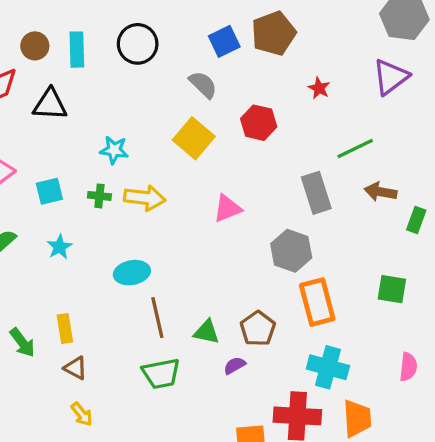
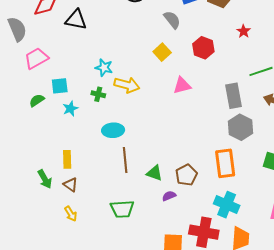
yellow square: (194, 138) -> (162, 52), size x0.7
cyan star: (114, 150) -> (104, 68), moved
cyan square: (49, 191) -> (60, 86), moved
green cross: (99, 196) -> (98, 94), moved
pink triangle: (227, 208) -> (182, 86), moved
gray hexagon: (291, 251) -> (240, 127), moved
green arrow: (22, 343) -> (45, 179), moved
green trapezoid: (161, 374) -> (122, 209), moved

